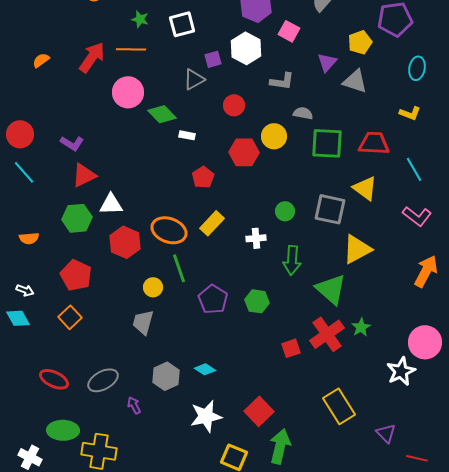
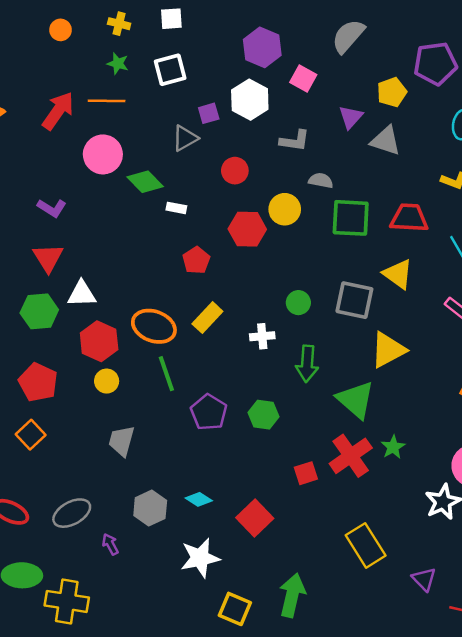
purple L-shape: (72, 143) -> (52, 208), moved
red triangle: (84, 175) -> (48, 258), turned -36
yellow circle: (153, 287) -> (107, 381), moved
red square: (259, 411) -> (255, 518), moved

